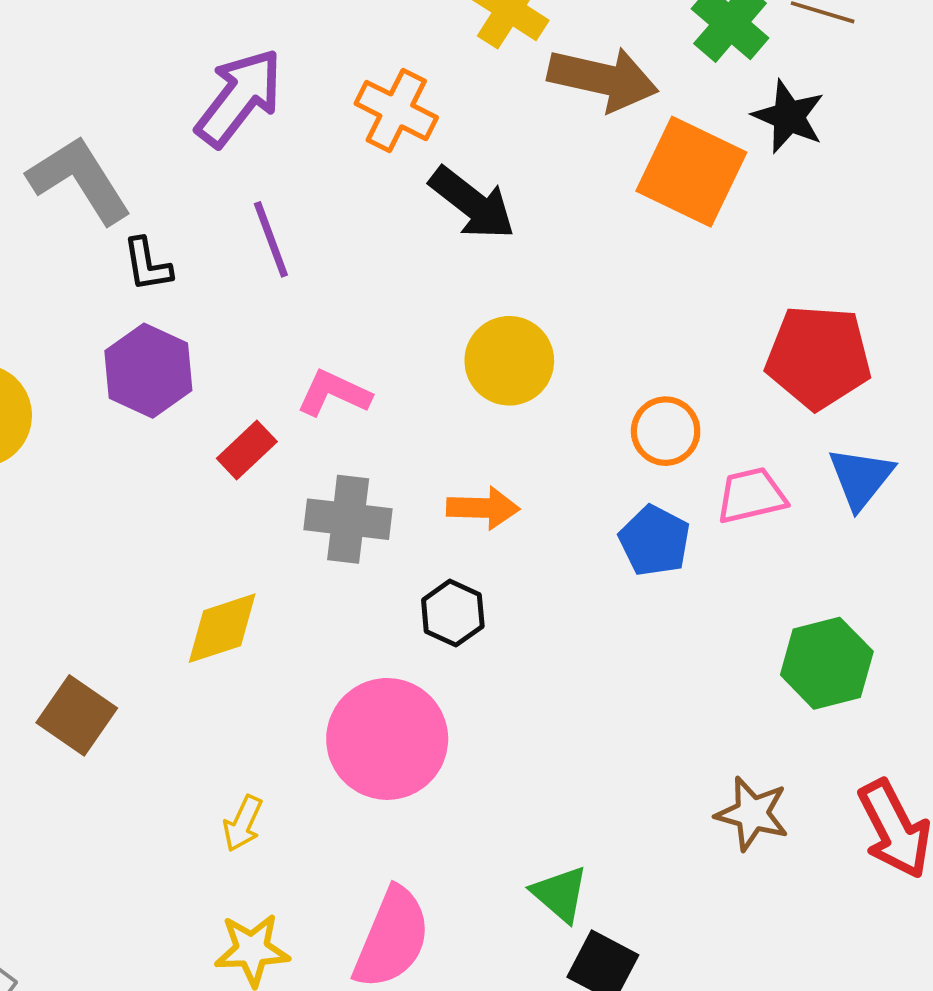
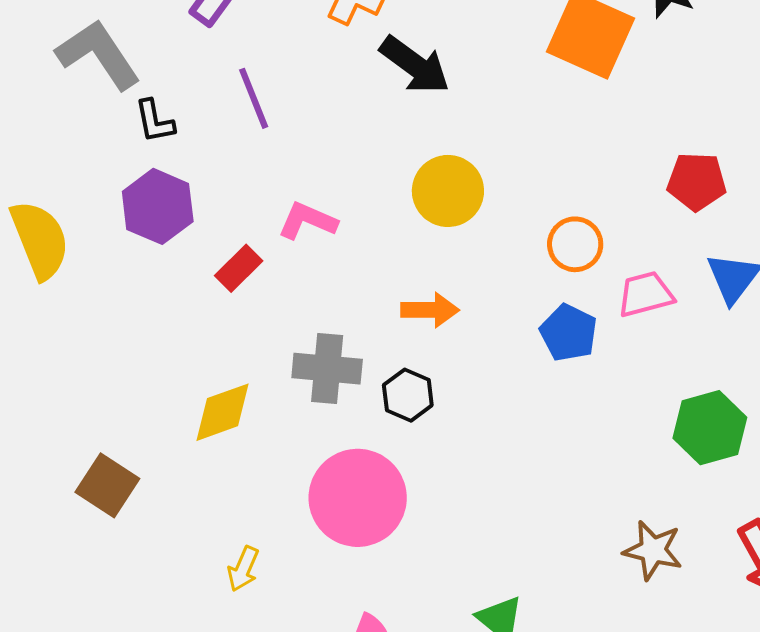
red pentagon: (818, 357) -> (697, 181), size x0.7
gray cross: (348, 519) -> (327, 369), moved

